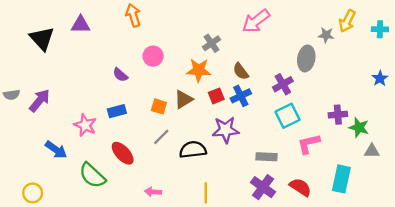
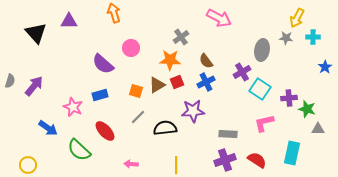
pink arrow: (256, 21) -> (219, 18), turned -115
cyan cross: (380, 29) -> (313, 37), moved
gray star: (326, 35) -> (286, 38), moved
purple semicircle: (120, 75) -> (103, 64), size x1.6
gray semicircle: (12, 95) -> (10, 81), turned -64
red square: (216, 96) -> (177, 82), moved
cyan square: (288, 116) -> (260, 89), moved, turned -30
purple cross: (263, 187) -> (225, 160), turned 35

